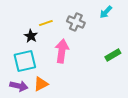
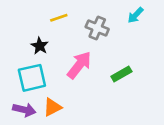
yellow line: (46, 23) -> (59, 18), moved
pink arrow: (62, 51) -> (79, 65), turned 30
green rectangle: (113, 55) -> (121, 74), moved

